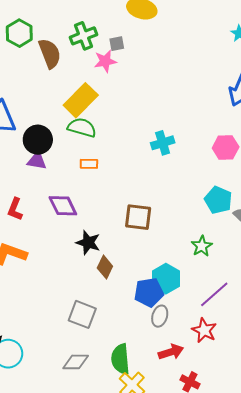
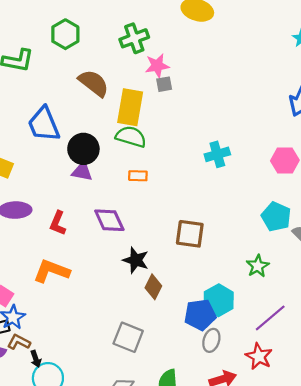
gray square: (117, 44) -> (164, 84), moved
brown semicircle: (50, 53) -> (94, 83), moved, turned -32
yellow rectangle: (81, 100) -> (130, 107), turned -36

